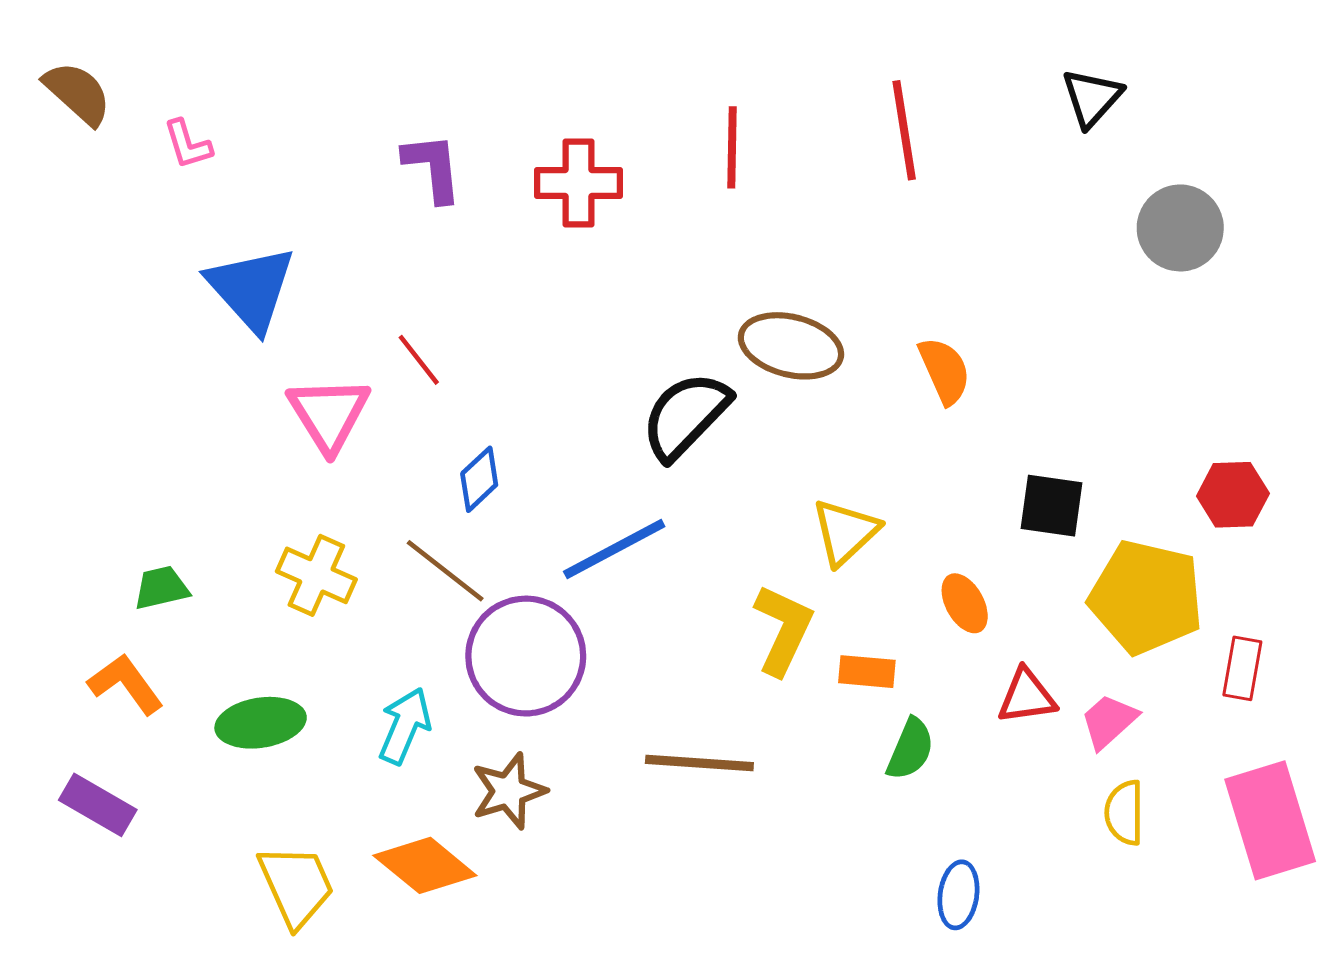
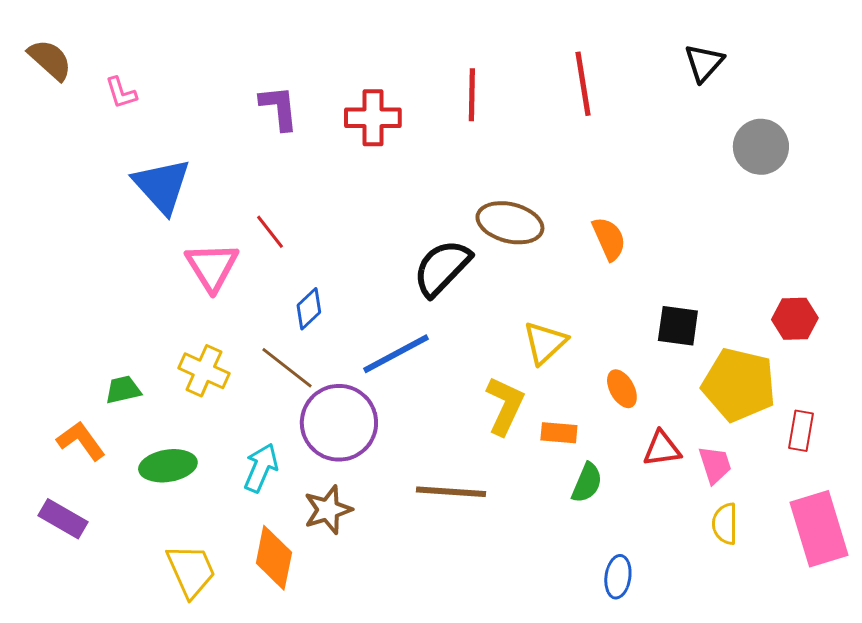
green trapezoid: (161, 588) -> (123, 390), moved
pink trapezoid: (1109, 721) -> (715, 465), turned 114
orange diamond: (425, 865) -> (274, 558), turned 62

